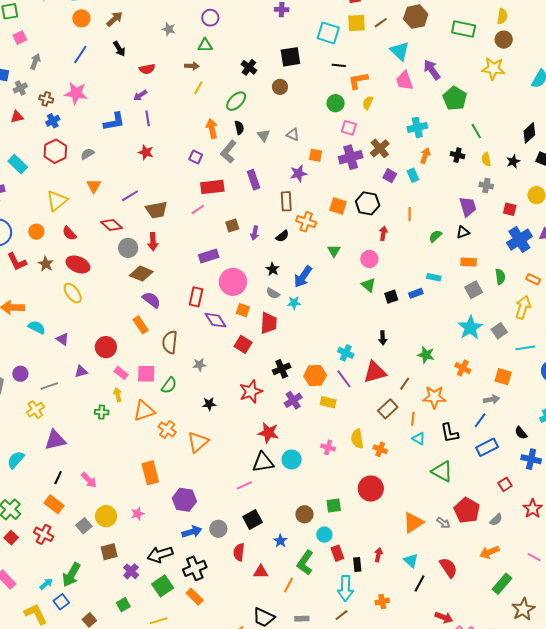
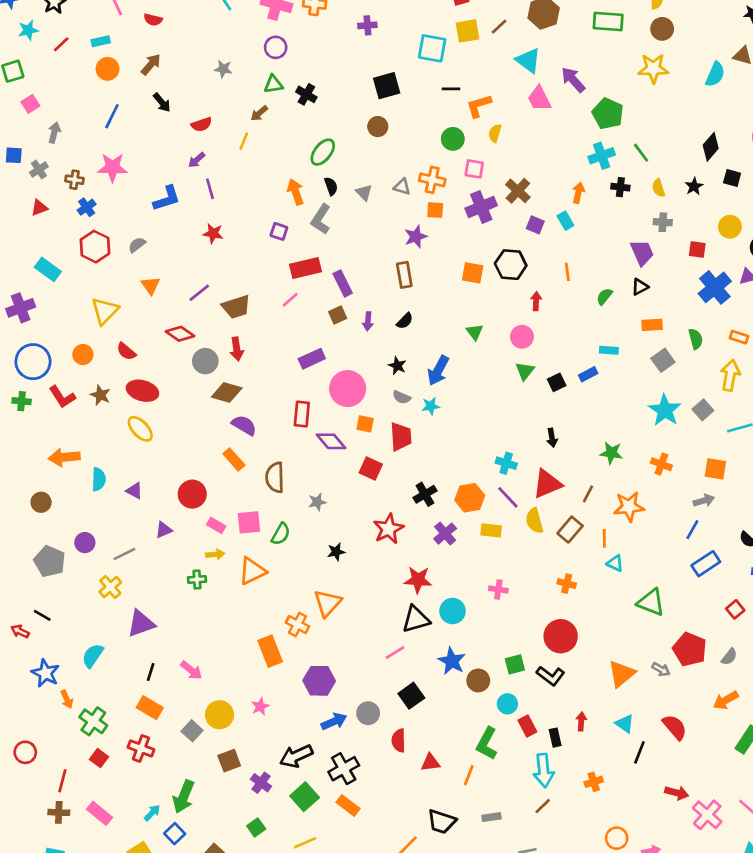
brown arrow: (192, 66) -> (259, 113), turned 144
black cross: (249, 67) -> (306, 94), moved
yellow line: (198, 88) -> (244, 141), moved
cyan cross: (417, 127) -> (602, 156), moved
purple rectangle: (253, 180) -> (343, 283), moved
orange cross: (306, 222) -> (432, 180), moved
green triangle: (368, 285) -> (525, 371), turned 35
cyan semicircle: (37, 327) -> (99, 479), turned 72
yellow arrow: (118, 395) -> (215, 554), turned 104
orange cross: (167, 429) -> (297, 624), moved
black L-shape: (449, 433) -> (551, 676), moved, turned -35
yellow semicircle: (357, 439) -> (534, 521), moved
blue star: (280, 541) -> (452, 661), moved, size x1.5

